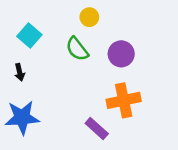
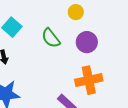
yellow circle: (89, 17) -> (76, 12), moved

